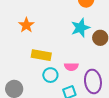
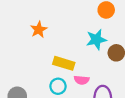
yellow rectangle: (41, 55) -> (64, 63), moved

